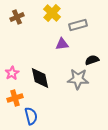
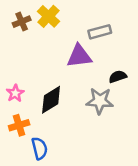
yellow cross: (52, 13) -> (49, 16), moved
purple triangle: (62, 44) -> (79, 56), size x1.5
black diamond: (40, 78) -> (51, 100), turned 70

